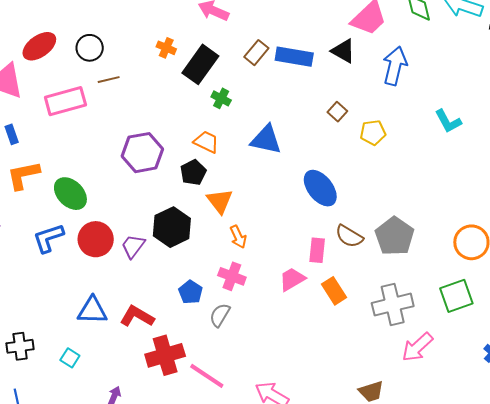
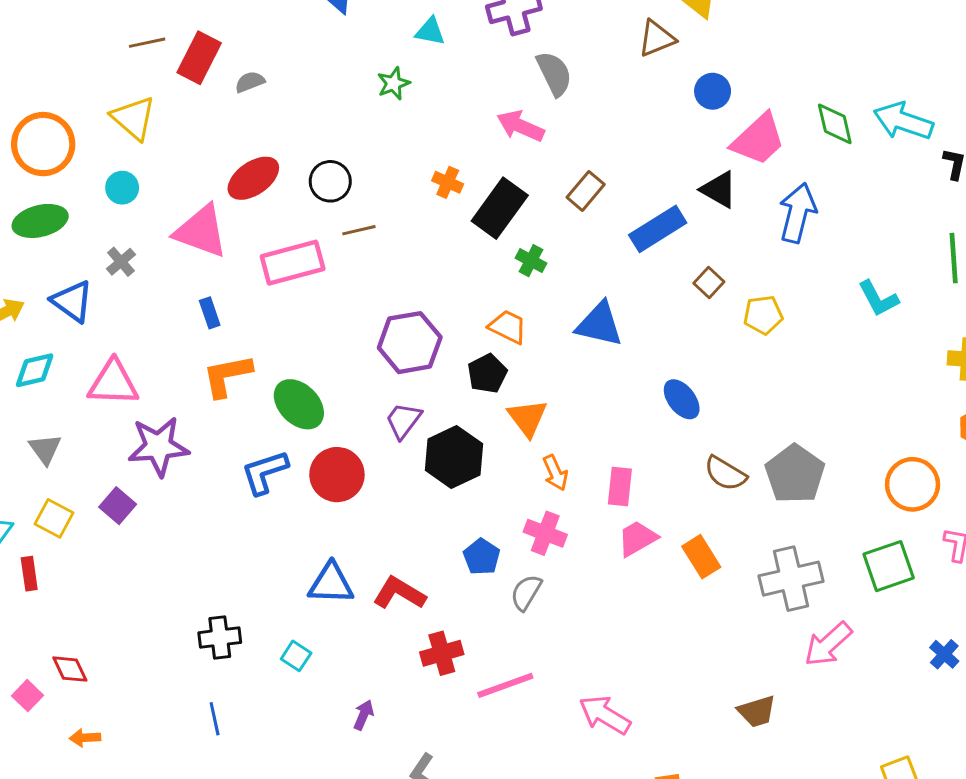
blue rectangle: (294, 57) -> (658, 229), moved, turned -42
blue ellipse: (320, 188) -> (682, 399), size x0.7
purple trapezoid: (133, 246) -> (403, 420), moved
pink rectangle: (317, 250) -> (620, 487), moved
red cross: (165, 355) -> (442, 653), size x0.7
pink line: (207, 376) -> (505, 685), turned -54

